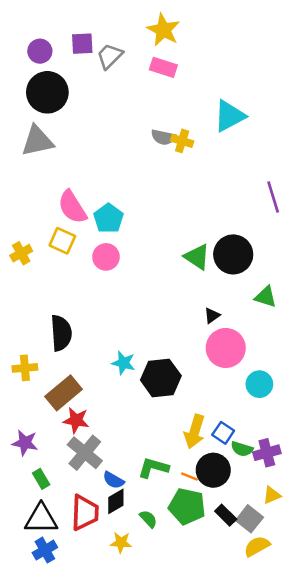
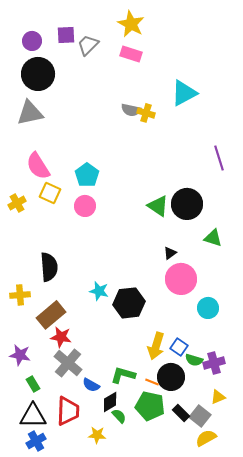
pink semicircle: (72, 207) -> (38, 166), moved
black diamond: (116, 501) -> (110, 402), moved

